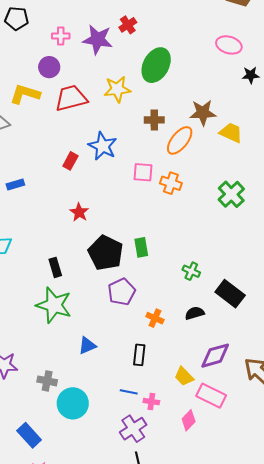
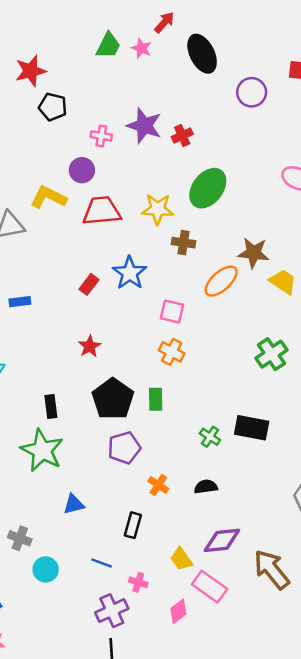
purple star: (98, 40) -> (144, 126), moved
brown cross: (154, 120) -> (183, 243), moved
orange cross: (171, 183) -> (172, 352), moved
black rectangle: (230, 294) -> (252, 428), moved, turned -36
blue line: (129, 392) -> (102, 563), moved
cyan circle: (73, 403) -> (46, 569), size x0.7

